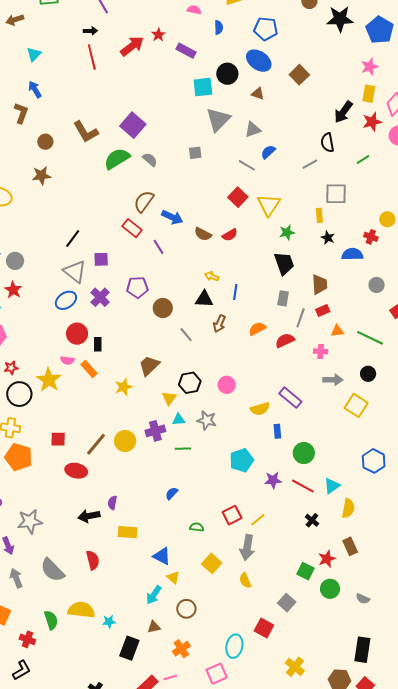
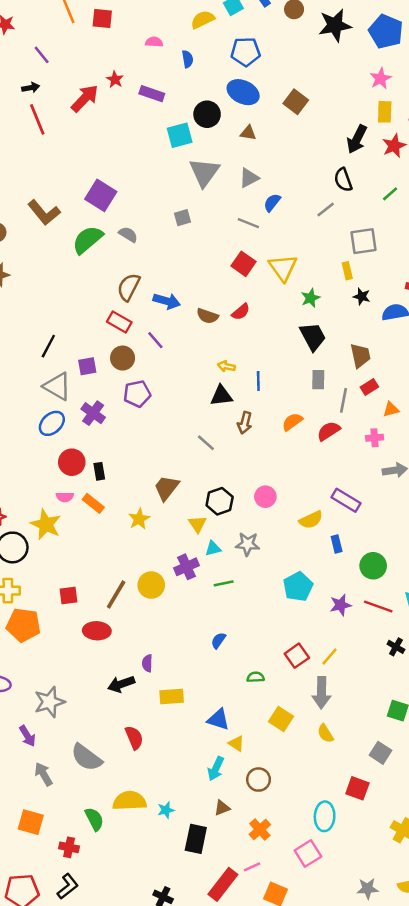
brown circle: (163, 308) -> (123, 358), moved

